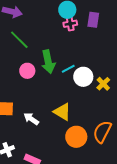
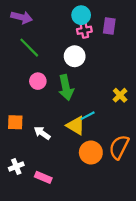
green arrow: (48, 62) -> (66, 88), moved
cyan line: (68, 69) -> (88, 116), moved
white circle: (83, 77) -> (75, 56), moved

